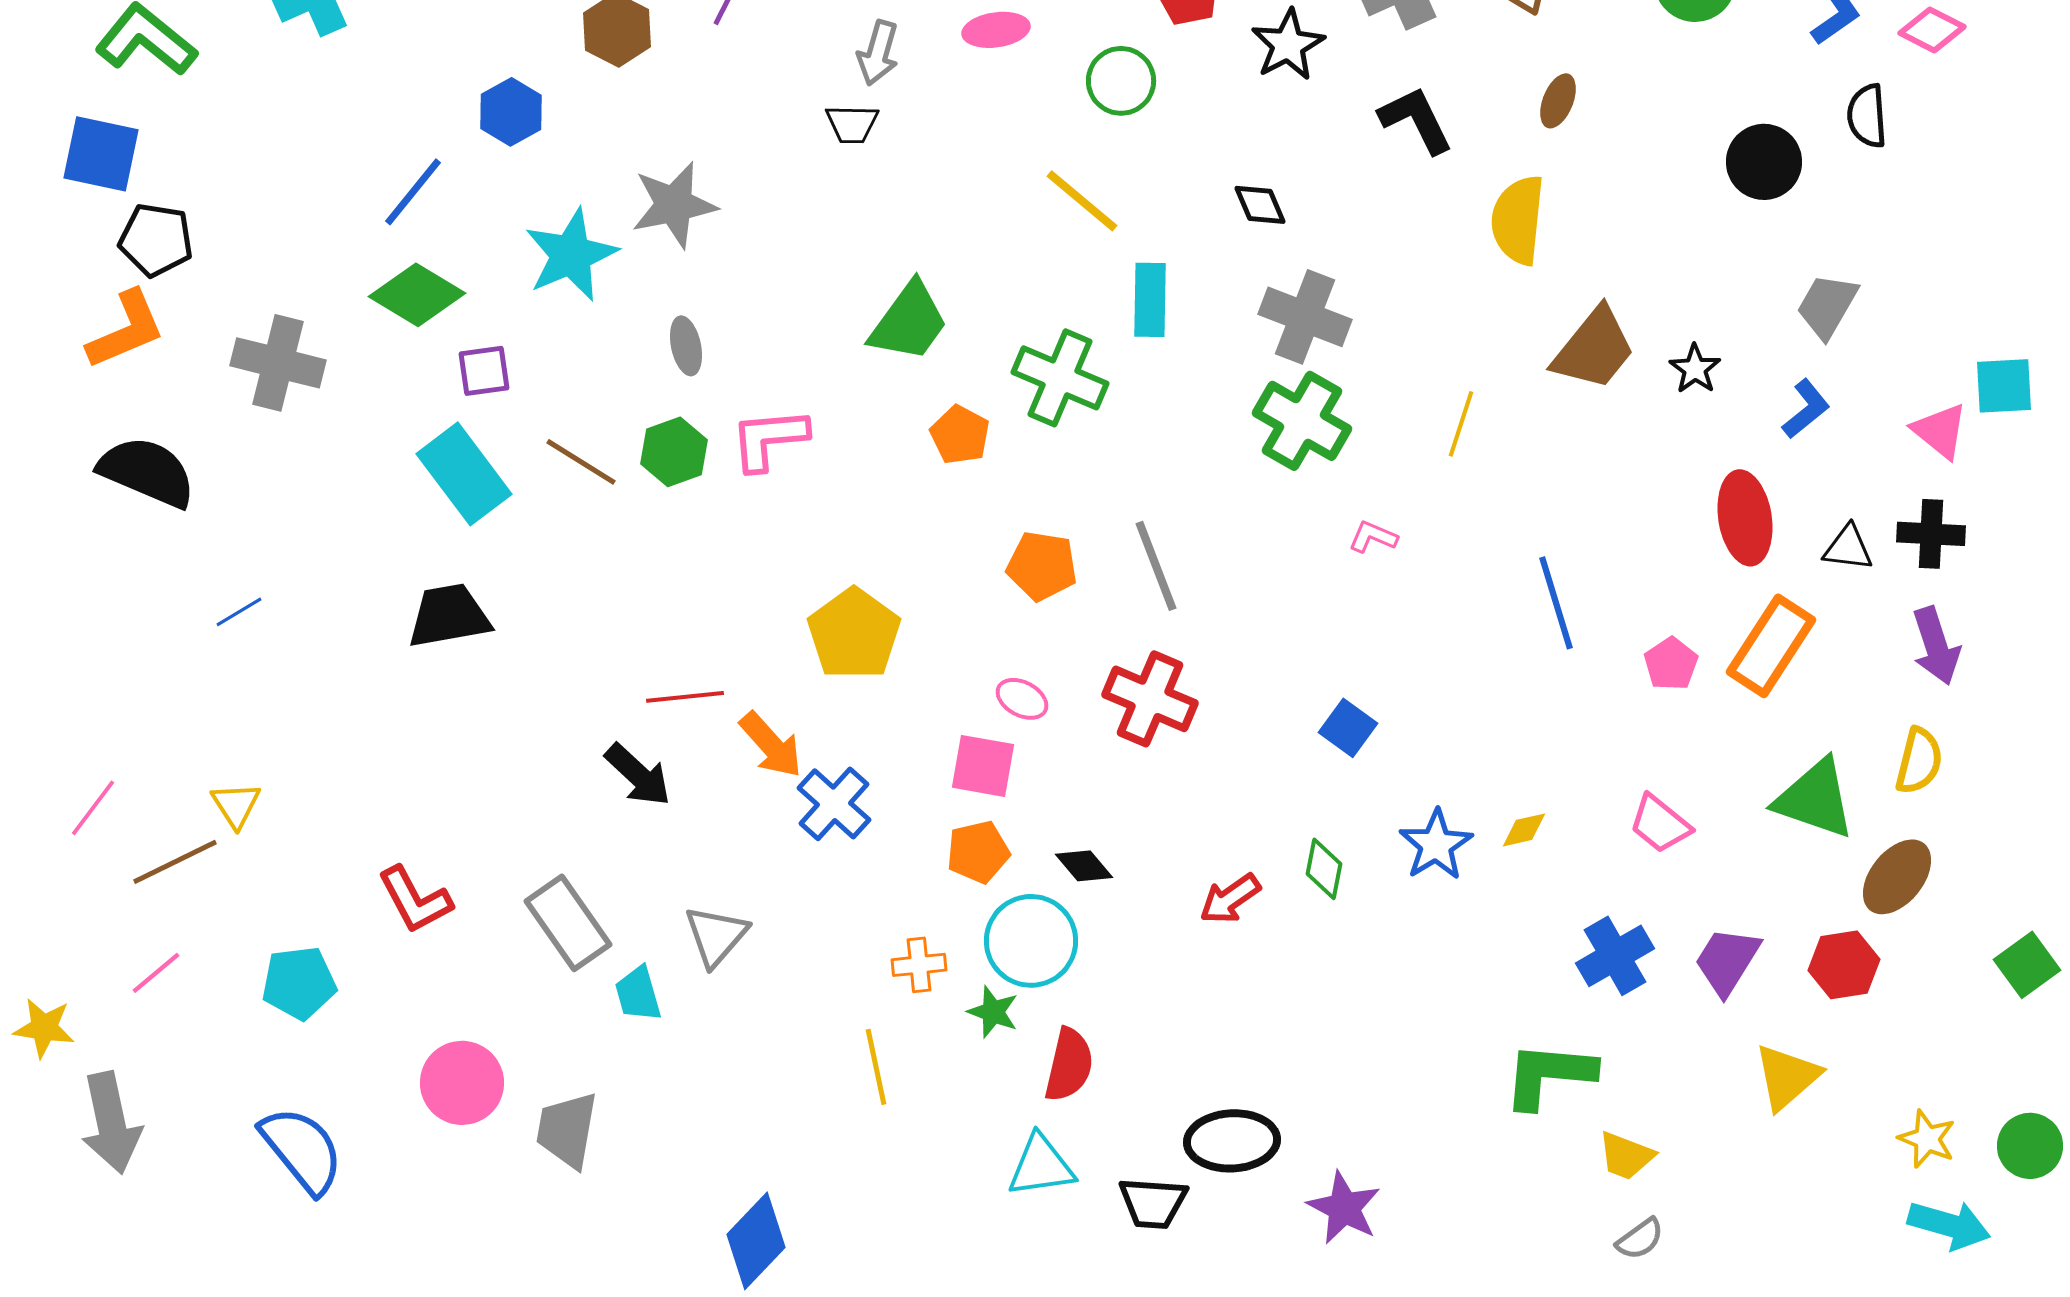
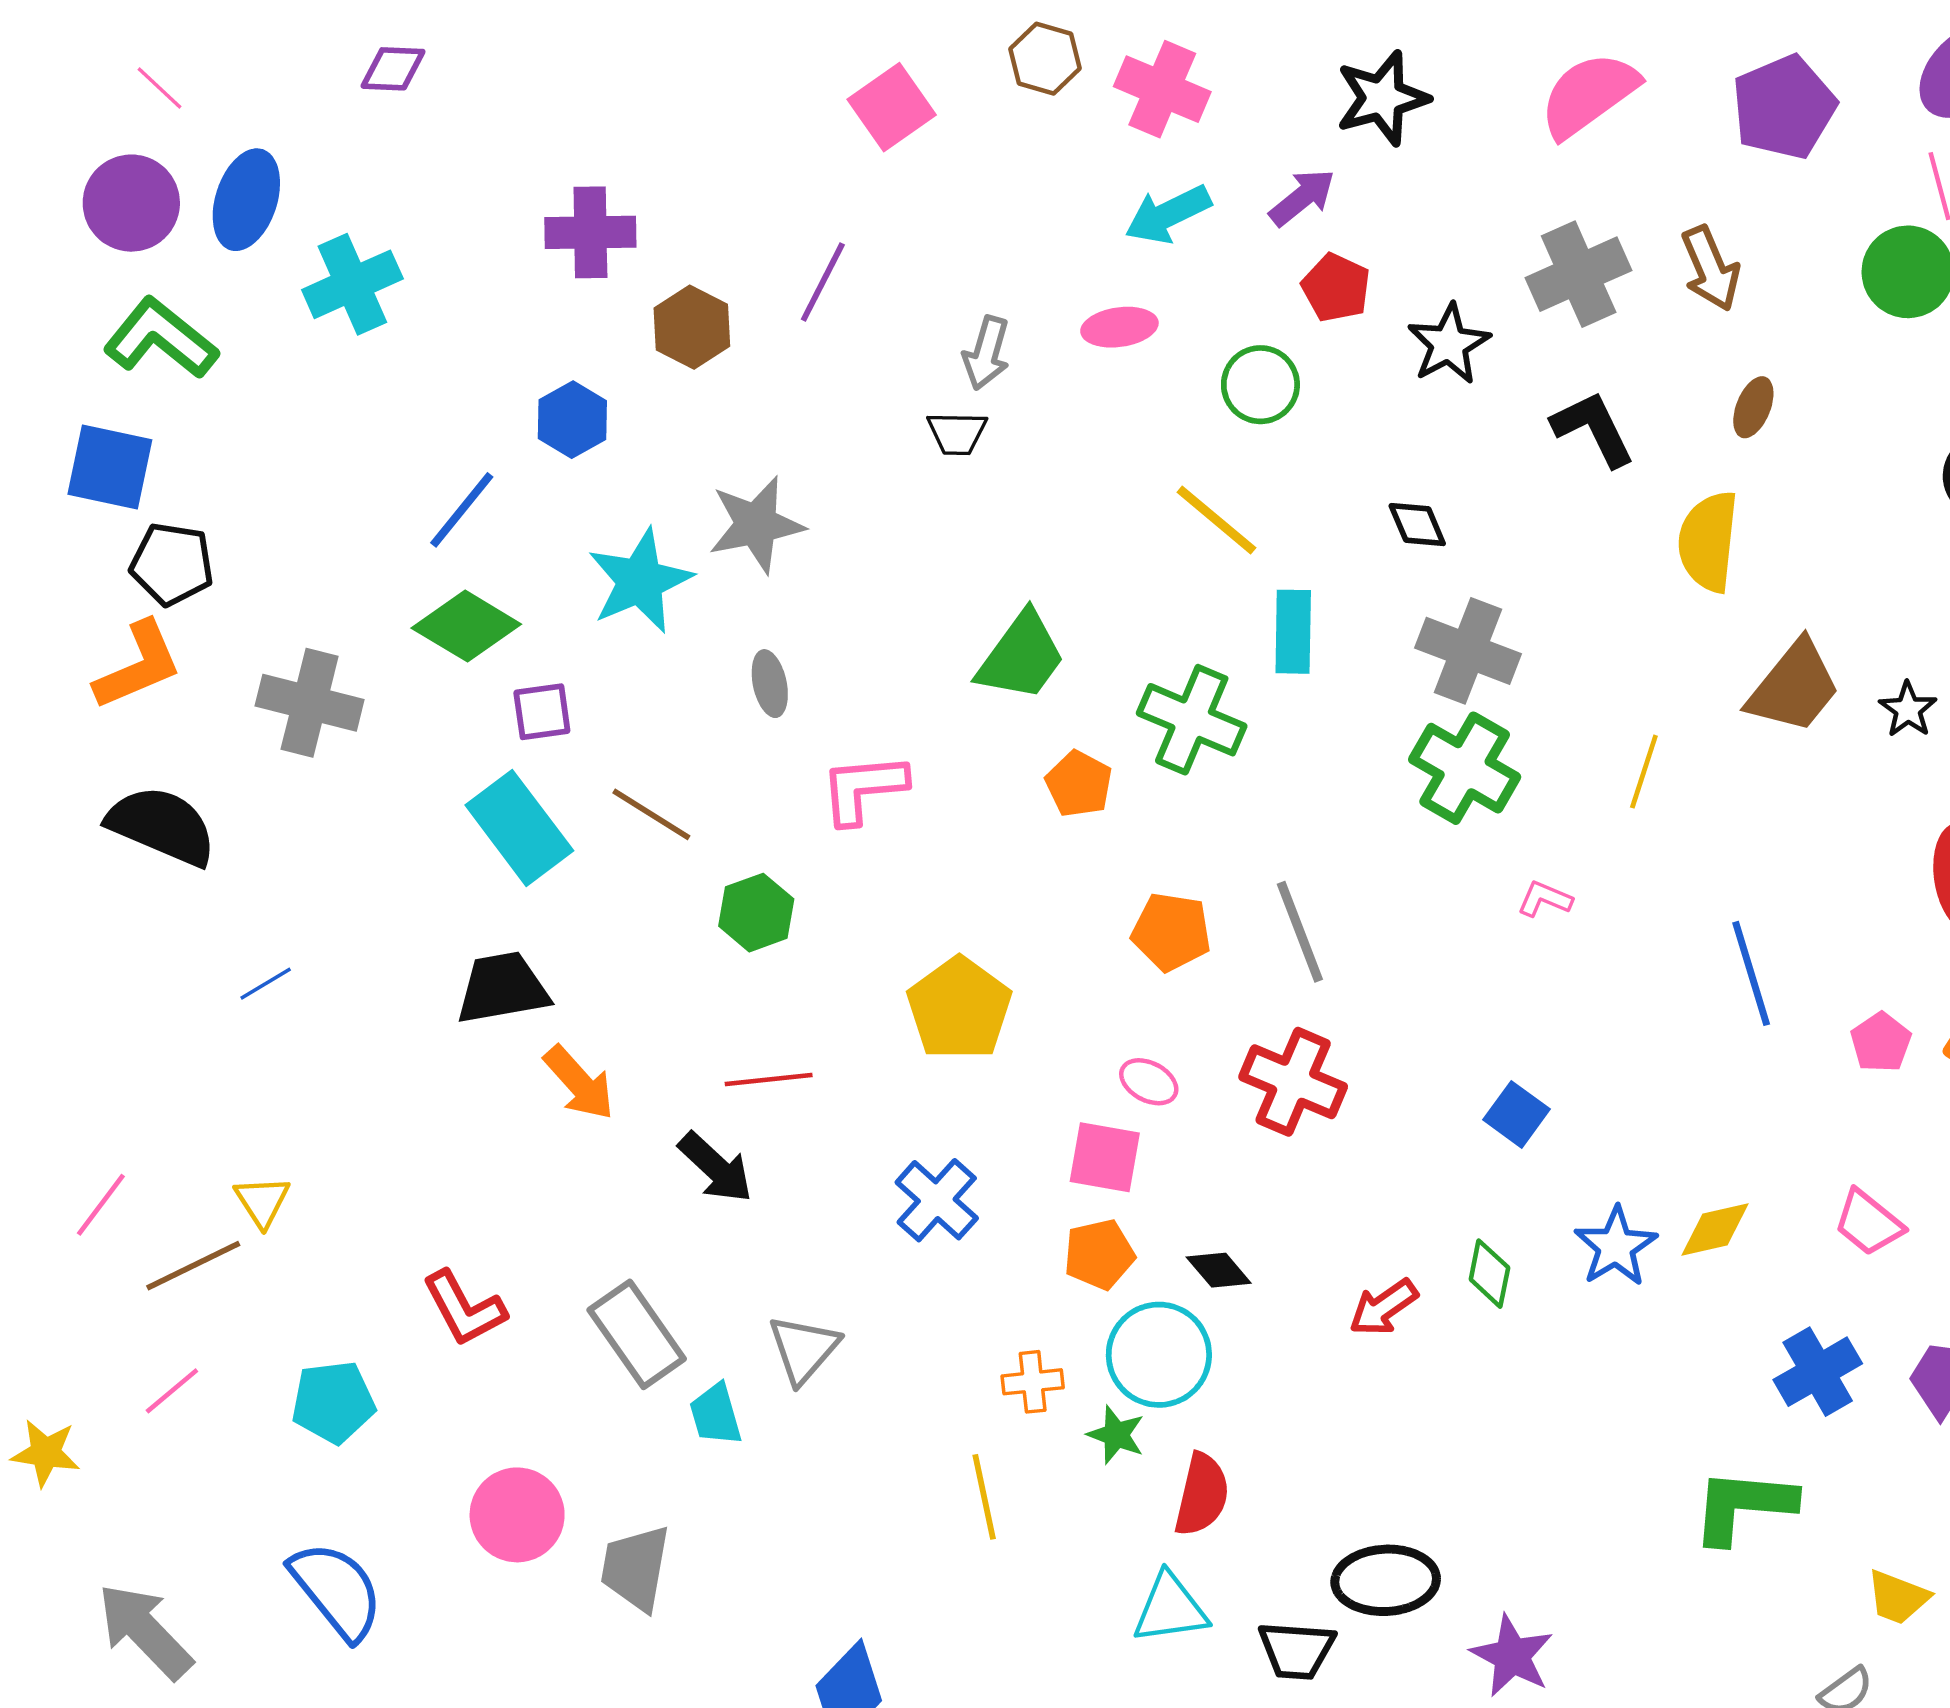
green hexagon: (674, 452) -> (756, 913), moved
orange arrow: (771, 745) -> (579, 1083), moved
yellow diamond: (1524, 830) -> (1715, 1230), size x1.4
gray arrow: (111, 1123) -> (145, 1631), moved, turned 148
yellow trapezoid: (1626, 1156) -> (1898, 1597), moved

